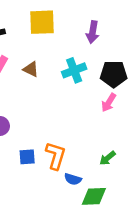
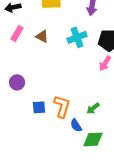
green arrow: (107, 158) -> (93, 108), moved
blue semicircle: (73, 179) -> (76, 125), turned 40

